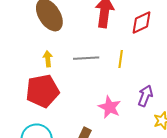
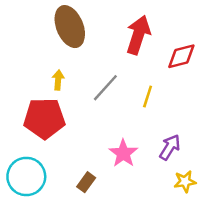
gray line: (86, 58) -> (105, 88), turned -55

